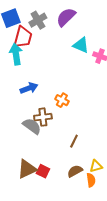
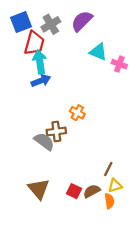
cyan arrow: (16, 54) -> (40, 62), moved
blue arrow: (29, 88) -> (41, 81), moved
brown line: (74, 141) -> (108, 169), moved
brown triangle: (27, 169) -> (39, 189), turned -45
red square: (43, 171) -> (74, 191), moved

